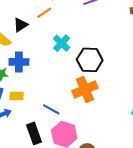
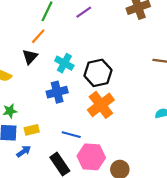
black triangle: (21, 25) -> (30, 57), moved
blue cross: (19, 62) -> (57, 92), moved

